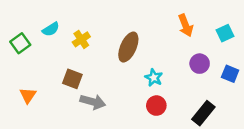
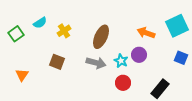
orange arrow: (186, 25) -> (146, 33), moved, turned 132
cyan square: (225, 33) -> (177, 26), size x1.6
purple circle: (200, 64) -> (139, 55), moved
gray arrow: (93, 102) -> (96, 63), moved

